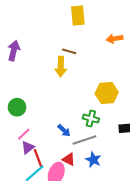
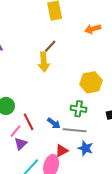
brown line: (69, 51) -> (50, 46), turned -56
gray line: (84, 140) -> (75, 130), turned 30
red line: (38, 158) -> (29, 122), moved
red triangle: (69, 159) -> (62, 151), turned -48

